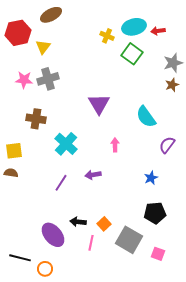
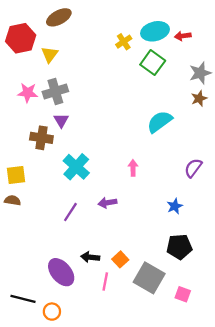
yellow cross: (107, 36) -> (124, 42), turned 32
purple triangle: (99, 104) -> (61, 120), moved, size x0.6
cyan semicircle: (146, 117) -> (160, 122), moved, turned 90

